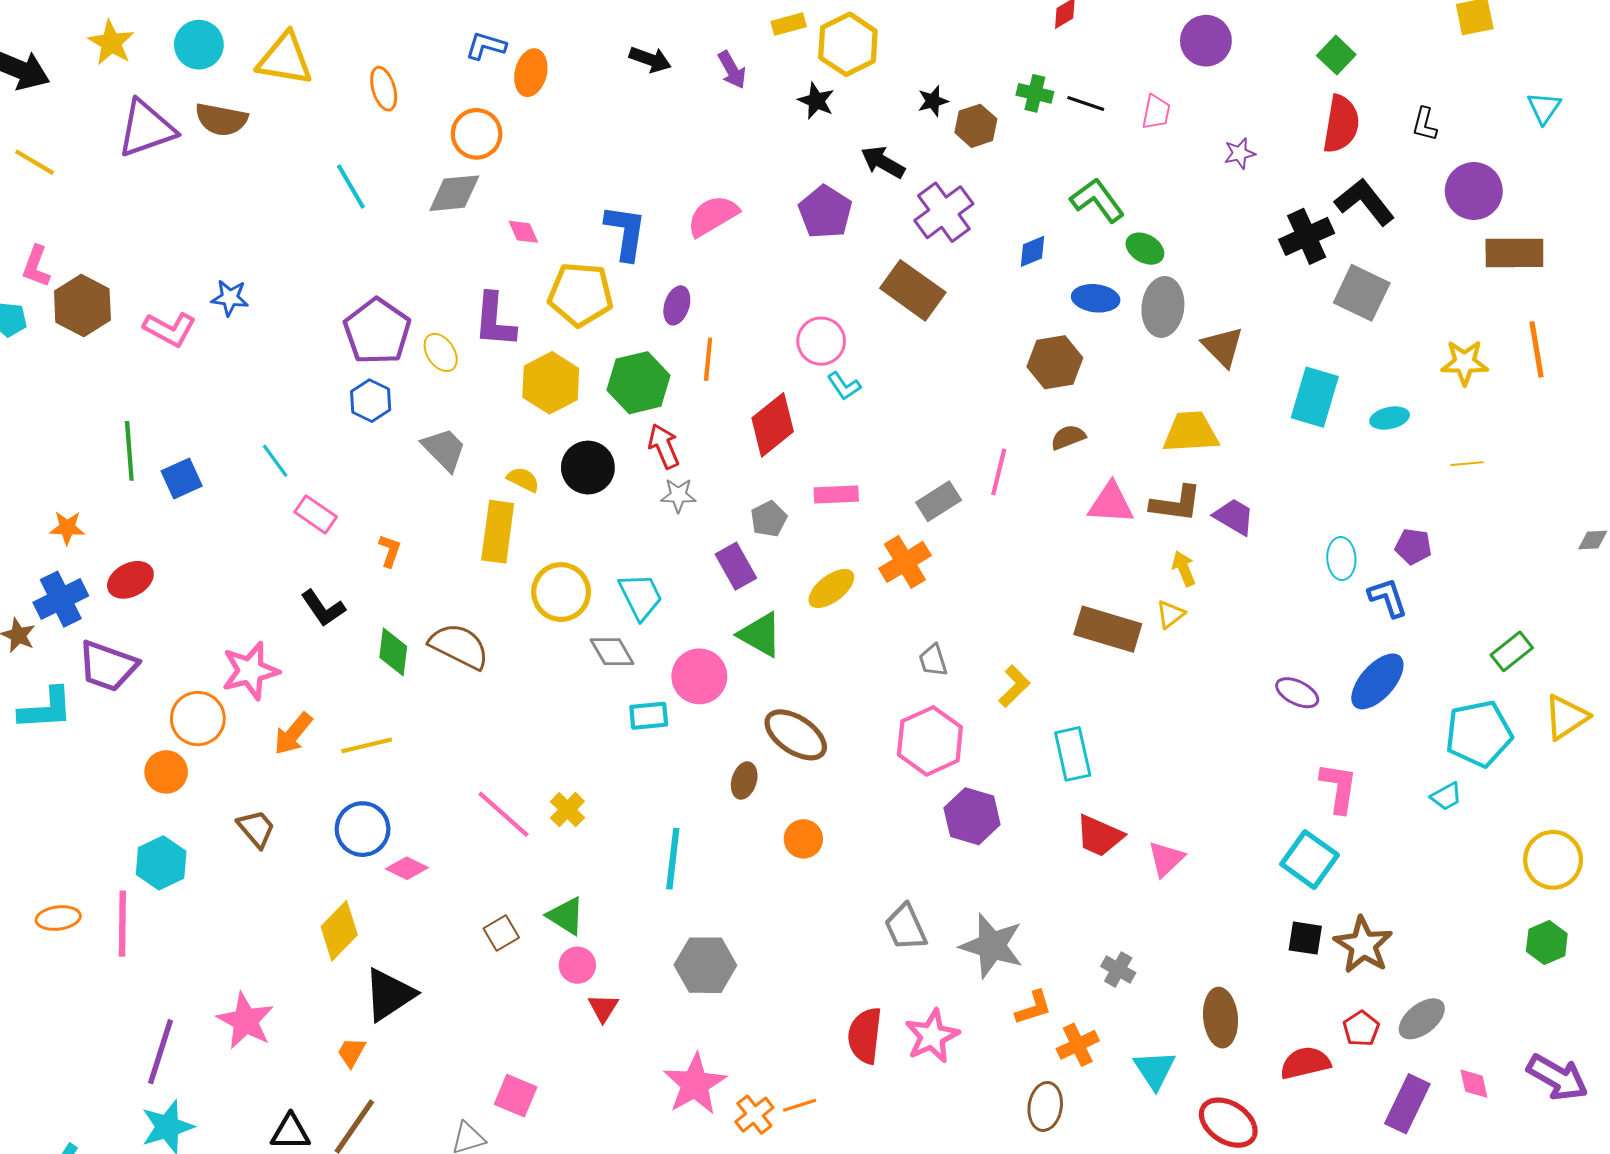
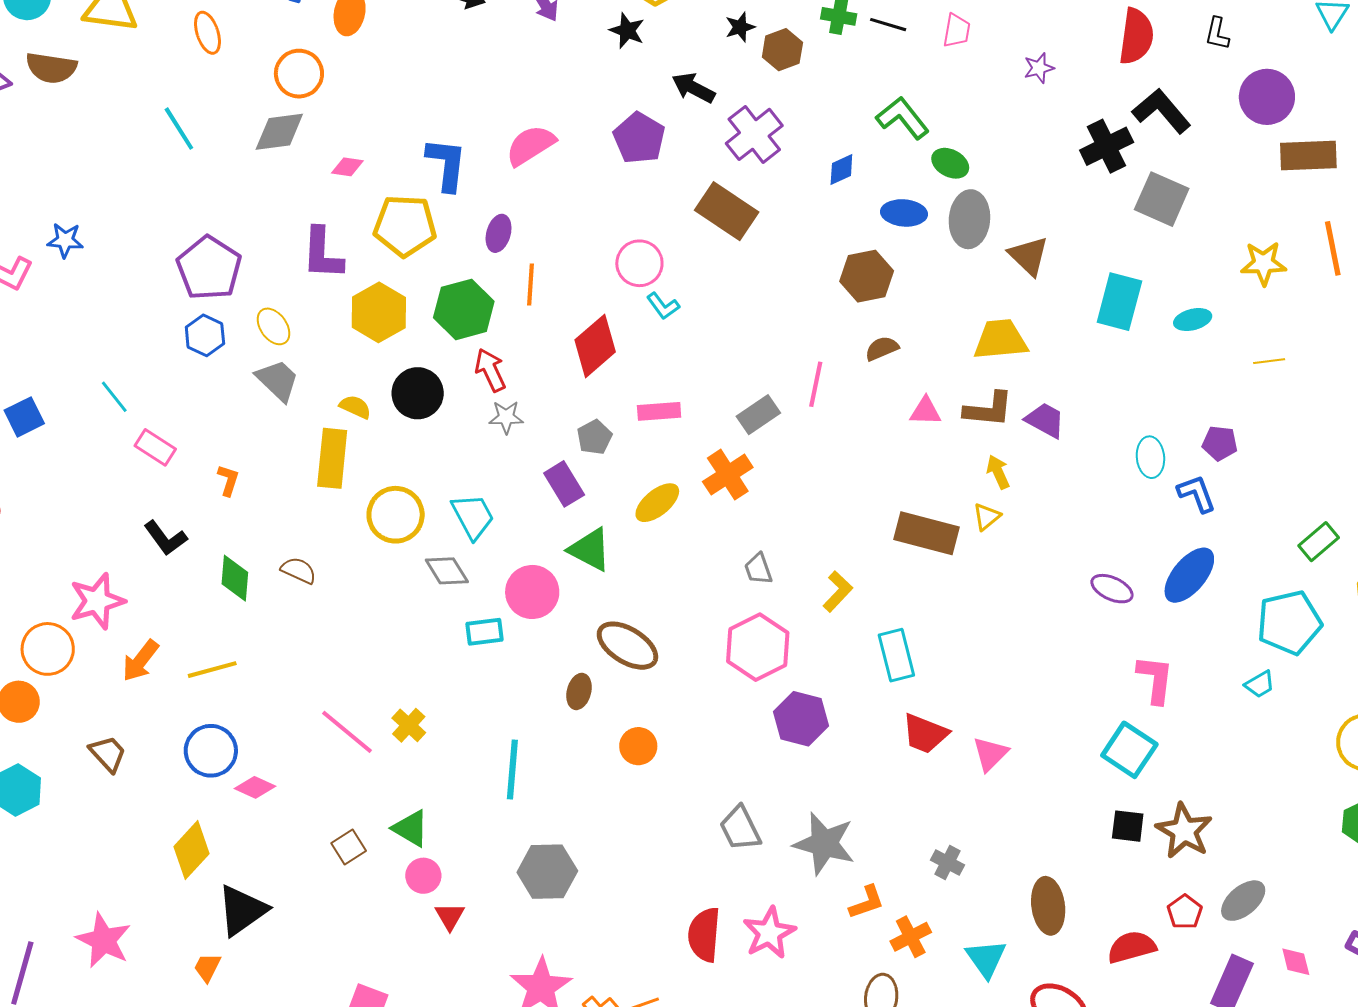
pink diamond: (523, 232) -> (347, 167), turned -56
yellow ellipse: (441, 352) -> (274, 326), moved
pink triangle: (1111, 503) -> (925, 411), size x0.7
brown semicircle: (459, 646) -> (299, 570), size x0.6

